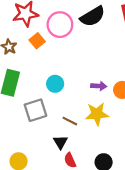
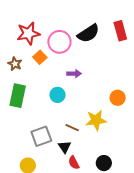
purple arrow: (99, 86) -> (74, 74), moved
gray square: (35, 110) -> (41, 136), moved

